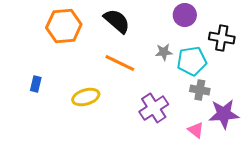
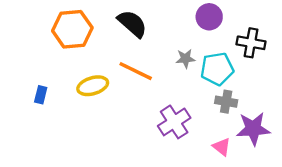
yellow ellipse: (86, 97) -> (93, 86), moved

